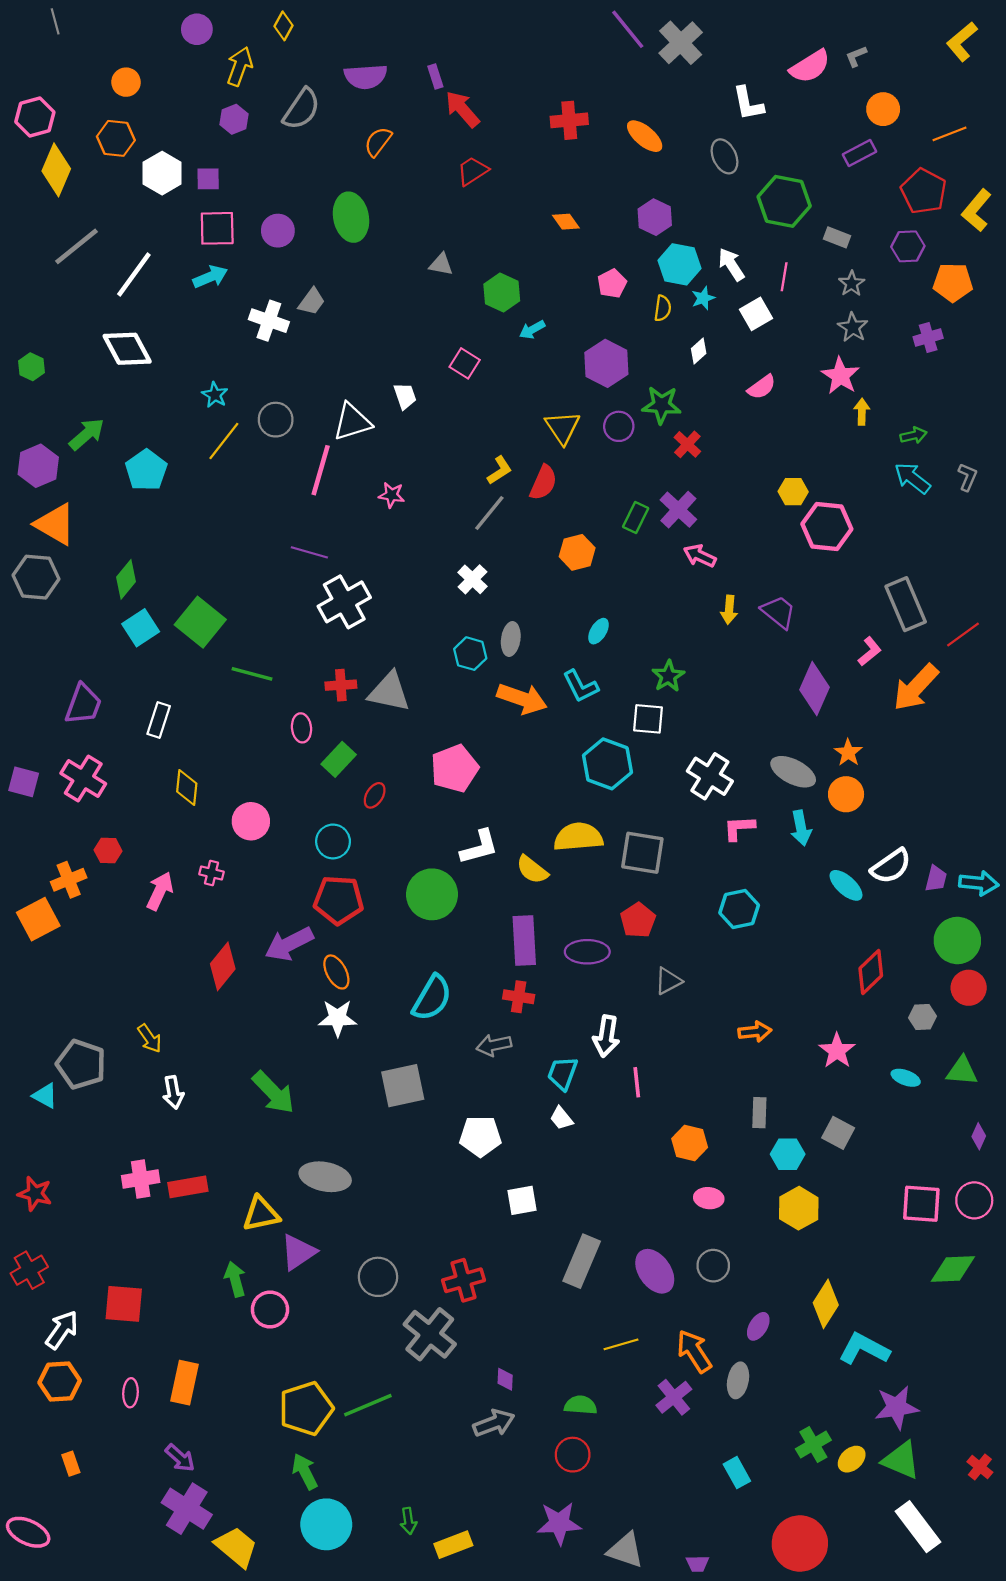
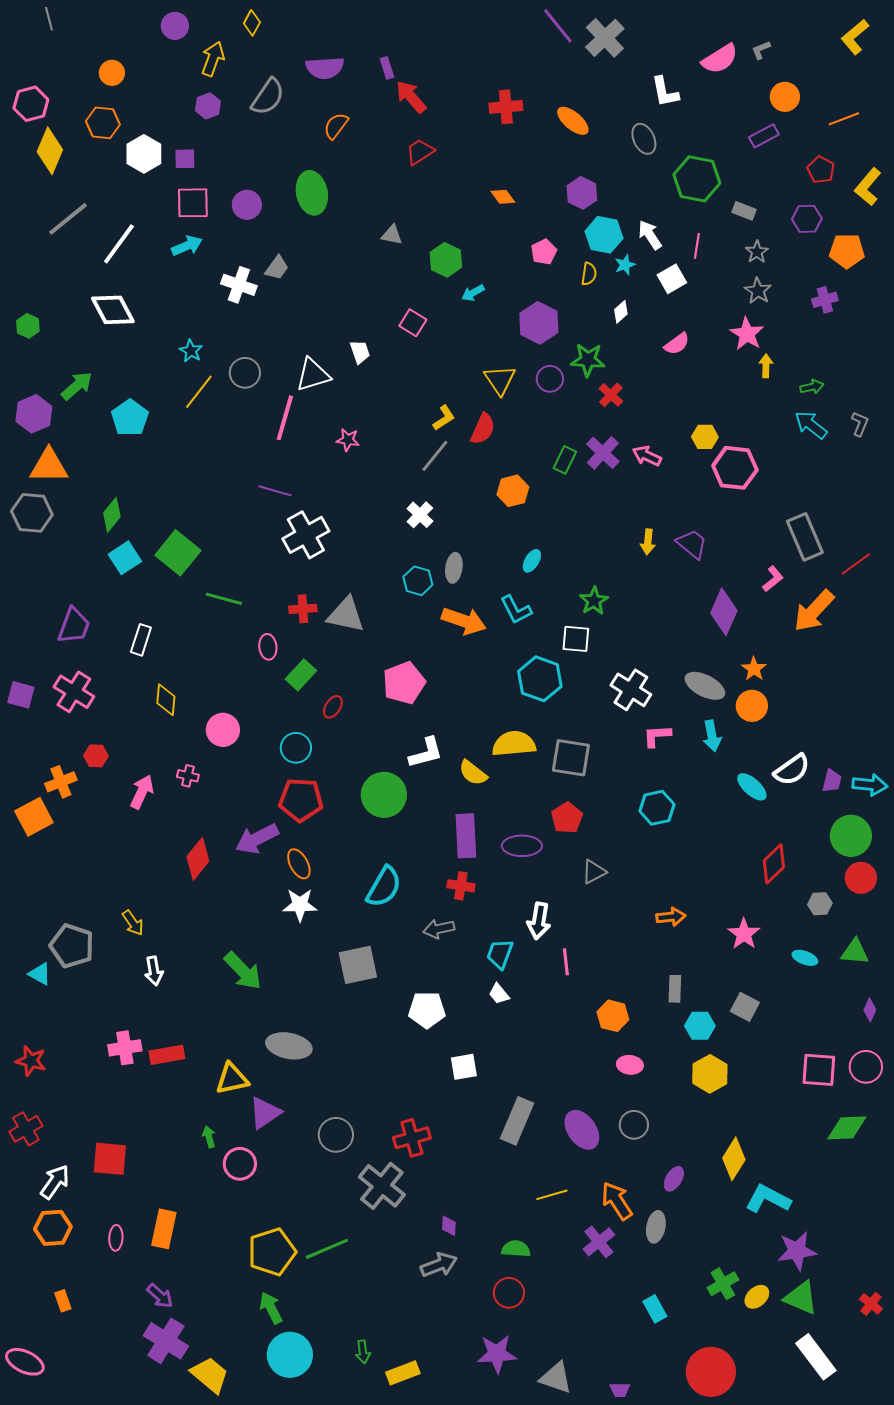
red pentagon: (924, 191) -> (821, 170), size x0.7
orange triangle: (55, 524) -> (49, 466), turned -30
pink arrow: (700, 556) -> (647, 456), moved
green arrow: (235, 1279) -> (209, 1137), size x0.7

